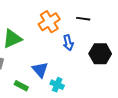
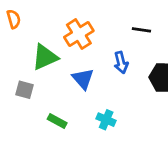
orange cross: (49, 22) -> (79, 34), moved
blue triangle: (40, 70) -> (83, 79), moved

